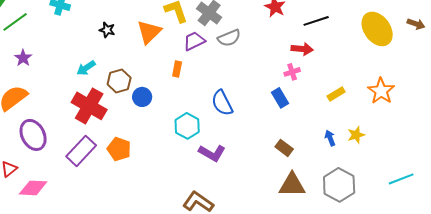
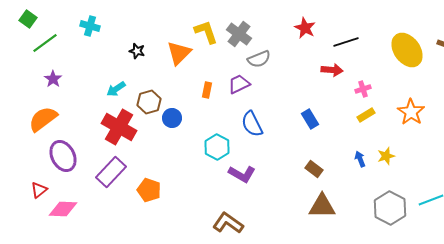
purple trapezoid: (194, 41) -> (239, 84), moved
pink cross: (292, 72) -> (363, 89), moved
orange pentagon: (119, 149) -> (149, 190), moved
gray hexagon: (339, 185) -> (390, 208), moved

